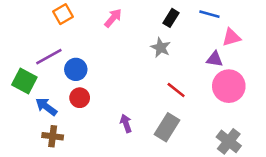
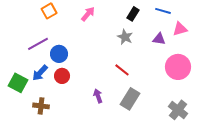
purple triangle: (215, 59) -> (159, 39), moved
green square: (24, 81) -> (18, 83), moved
red line: (176, 90) -> (122, 70), moved
blue arrow: (46, 107) -> (40, 73), moved, turned -84

